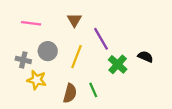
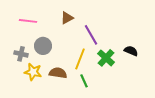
brown triangle: (74, 20) -> (67, 18), turned 32
yellow line: (77, 57) -> (80, 59), moved
brown semicircle: (70, 93) -> (58, 73), moved, turned -96

